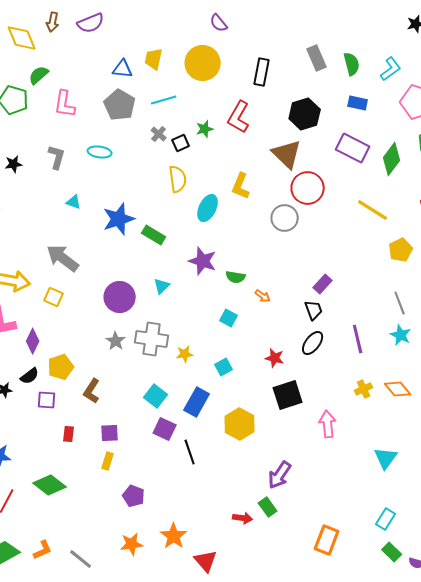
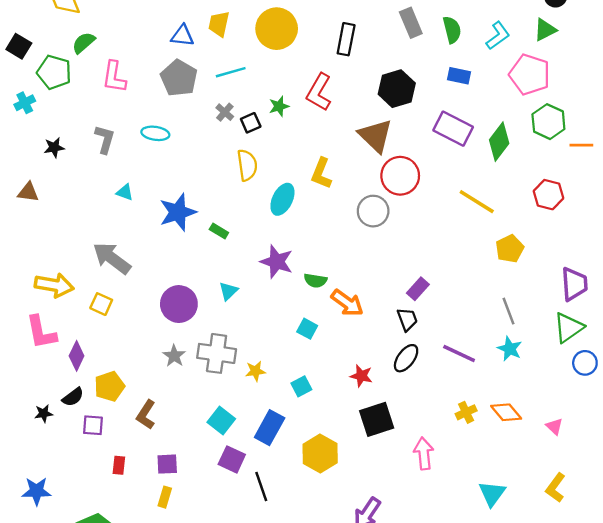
green rectangle: (154, 235) -> (219, 231), size x0.7
orange arrow: (263, 296) -> (347, 303), size x1.8
purple line: (358, 339) -> (459, 353), turned -52

